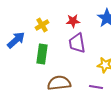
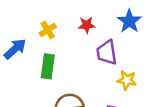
purple trapezoid: (77, 43) -> (107, 53), moved

